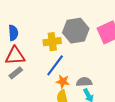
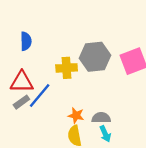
blue semicircle: (13, 33) -> (26, 41), moved
blue line: (55, 65) -> (40, 96), moved

